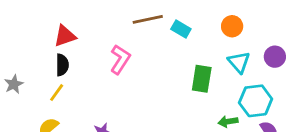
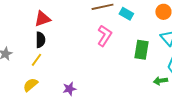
pink L-shape: (120, 59) -> (104, 36), moved

